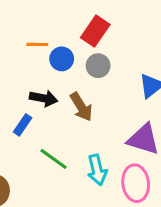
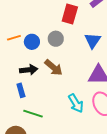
red rectangle: (95, 31) -> (70, 14), moved
blue rectangle: (23, 125) -> (21, 90), turned -32
green line: (53, 159) -> (33, 114), moved

